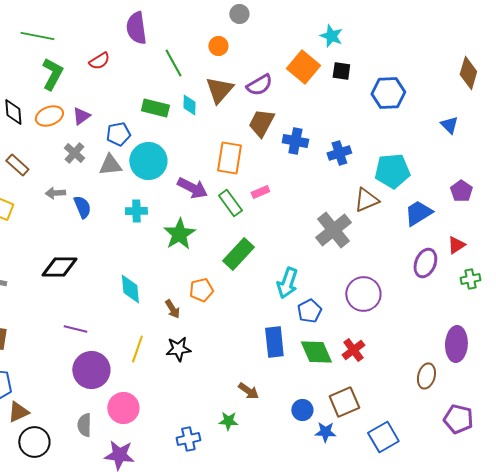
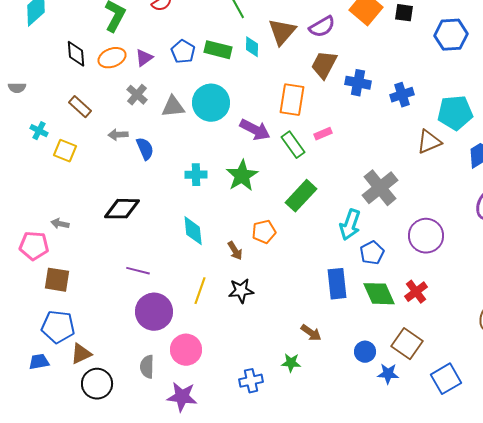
blue pentagon: (118, 134) -> (183, 52), moved, turned -30
cyan cross: (136, 211) -> (196, 175), moved
gray cross: (333, 230) -> (380, 188), moved
brown square: (344, 402) -> (407, 344), turned -32

